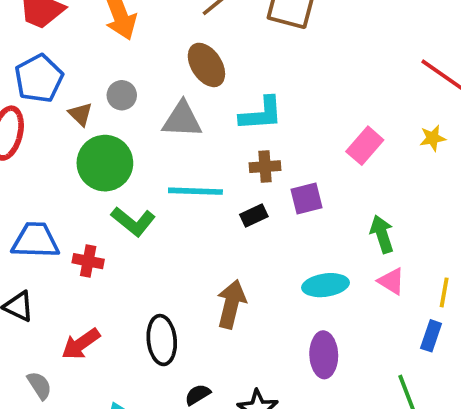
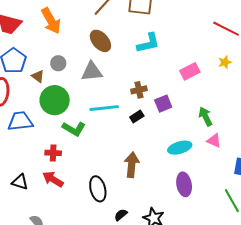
cyan L-shape: (261, 114) -> (148, 43), moved
pink rectangle: (365, 146) -> (190, 71), turned 30
blue trapezoid: (35, 240) -> (20, 121), moved
red arrow: (81, 344) -> (53, 179), moved, turned 75

